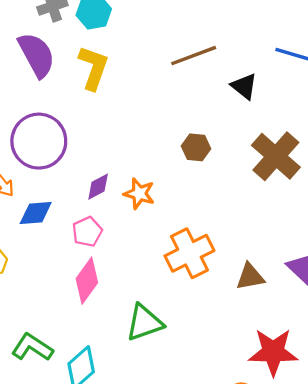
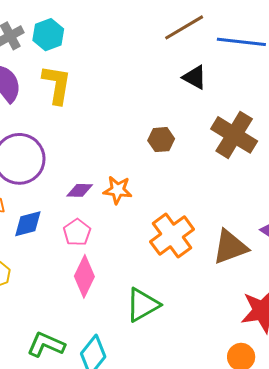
brown line: (194, 56) -> (184, 27), moved
purple diamond: (98, 187) -> (80, 190), turned 40
brown triangle: (250, 277) -> (230, 247), size x1.4

